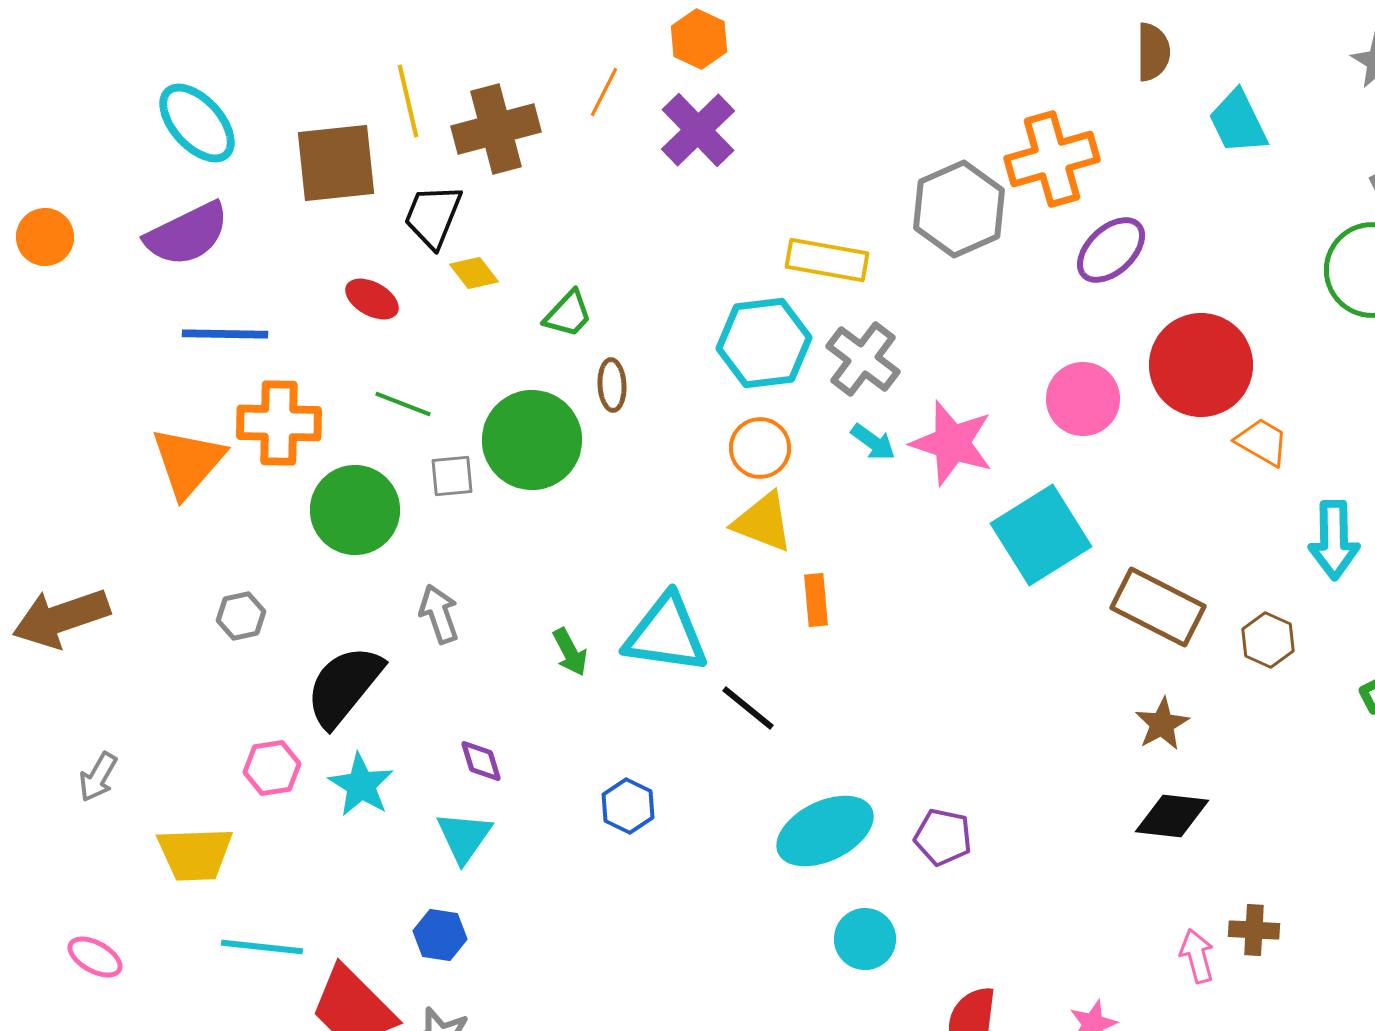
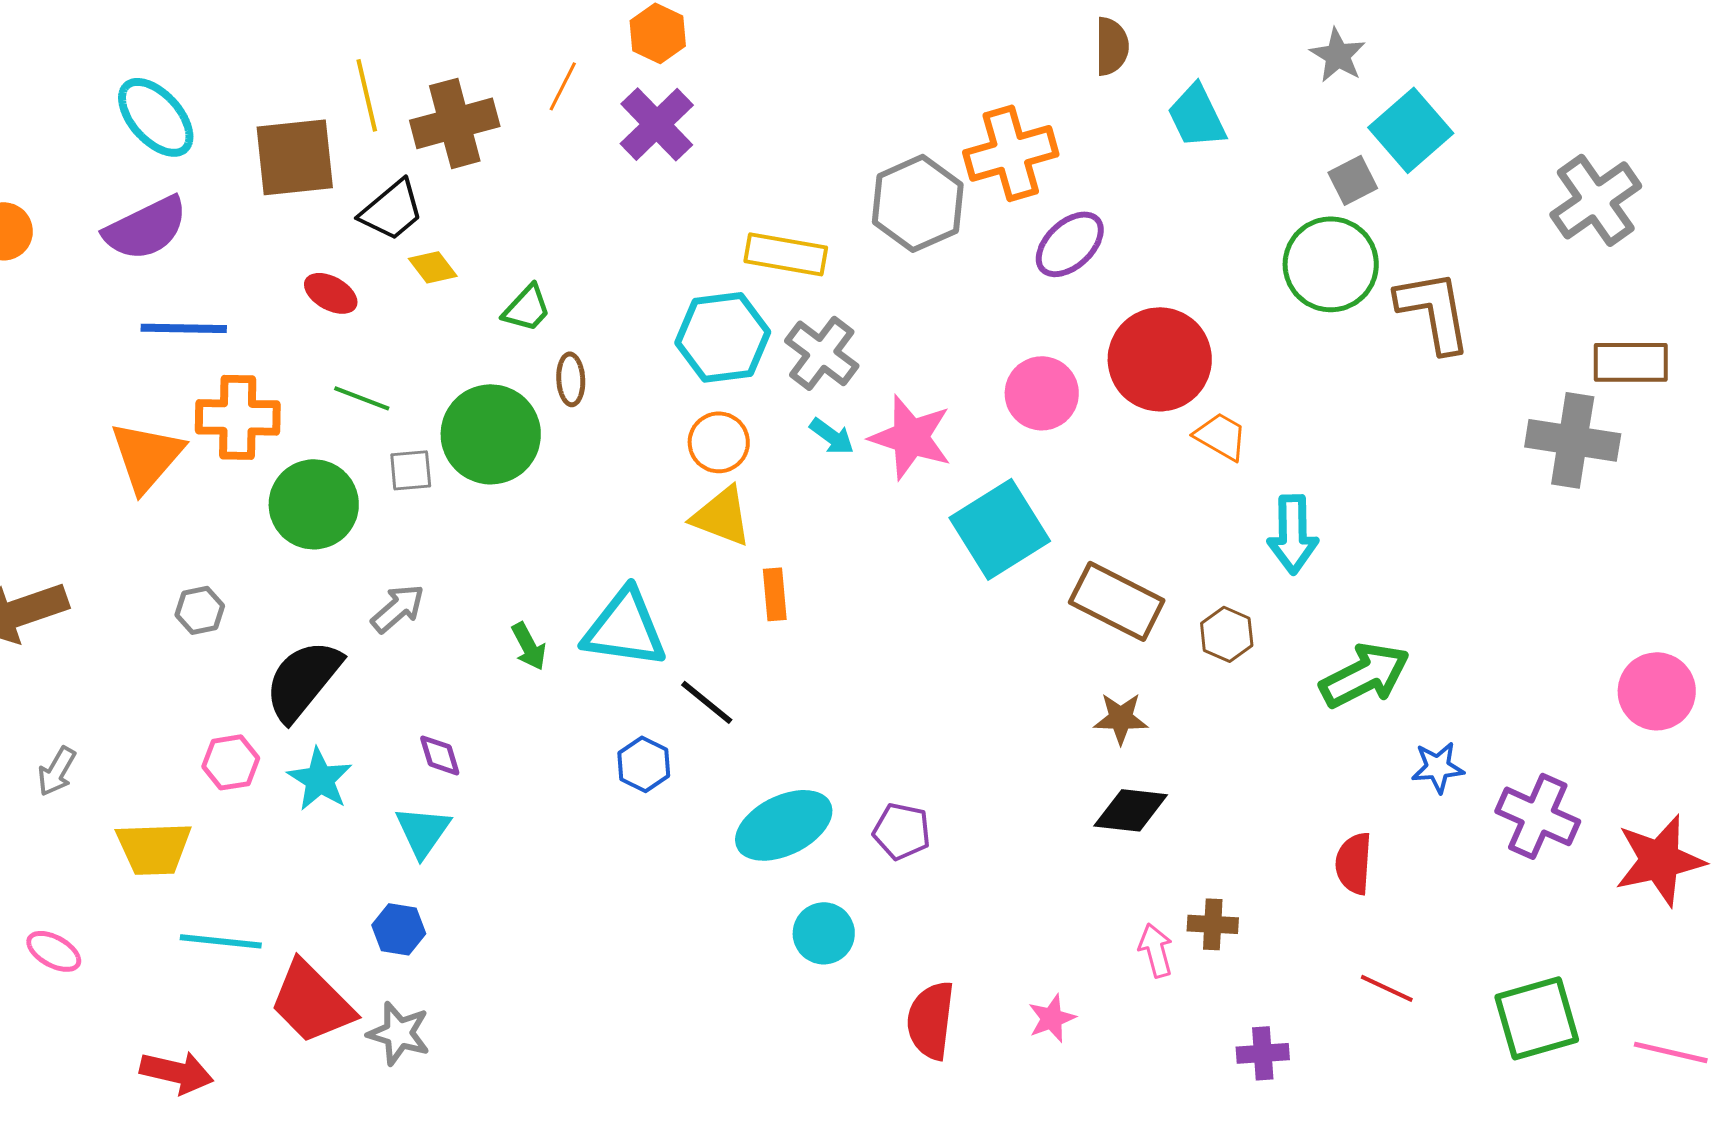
black trapezoid: (433, 216) -> (392, 210), turned -152
gray arrow: (439, 614) -> (398, 608), turned 68
brown star: (1162, 724) -> (1121, 718), turned 30
blue hexagon: (628, 806) -> (644, 764), moved

